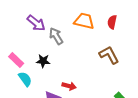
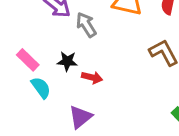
red arrow: (69, 86) -> (92, 77), moved

